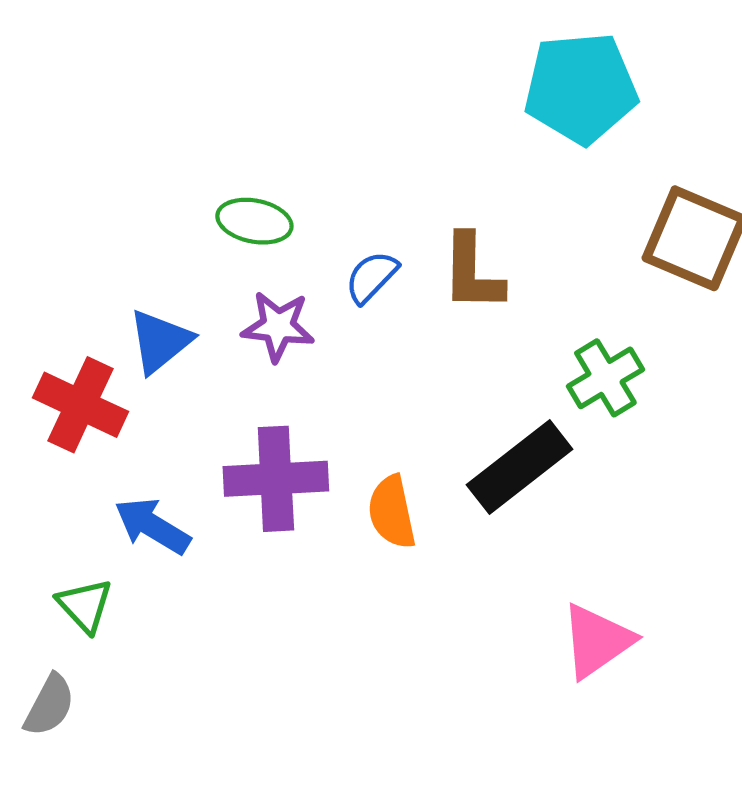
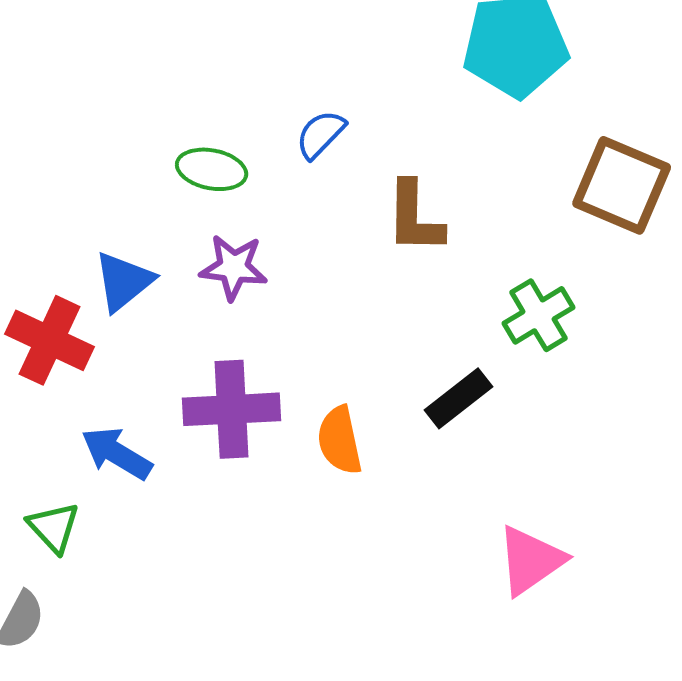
blue semicircle: (371, 277) -> (321, 134), moved
black rectangle: (520, 467) -> (459, 398), size x0.7

